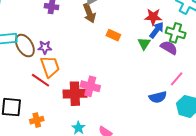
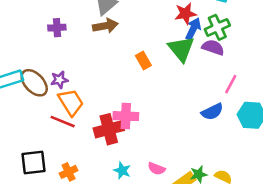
brown arrow: (89, 13) -> (105, 26), turned -66
green cross: (176, 33) -> (217, 27), turned -30
orange rectangle: (113, 35) -> (143, 60), moved, turned 48
green triangle: (144, 44) -> (181, 49), size x1.6

